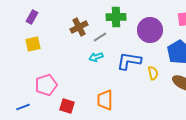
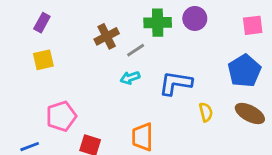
purple circle: (150, 30) -> (195, 18), moved, size x0.7
yellow semicircle: (153, 73) -> (206, 112), moved

